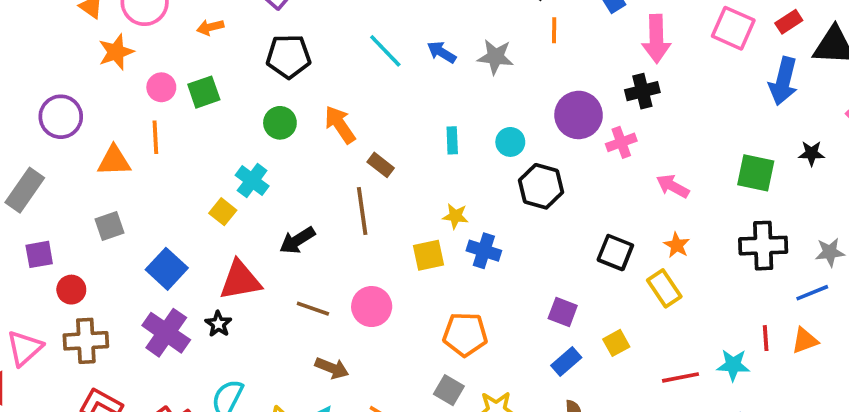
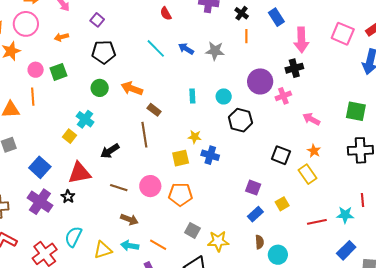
orange arrow: (340, 125) -> (132, 88), turned -35
orange pentagon: (465, 334) -> (180, 194), moved

